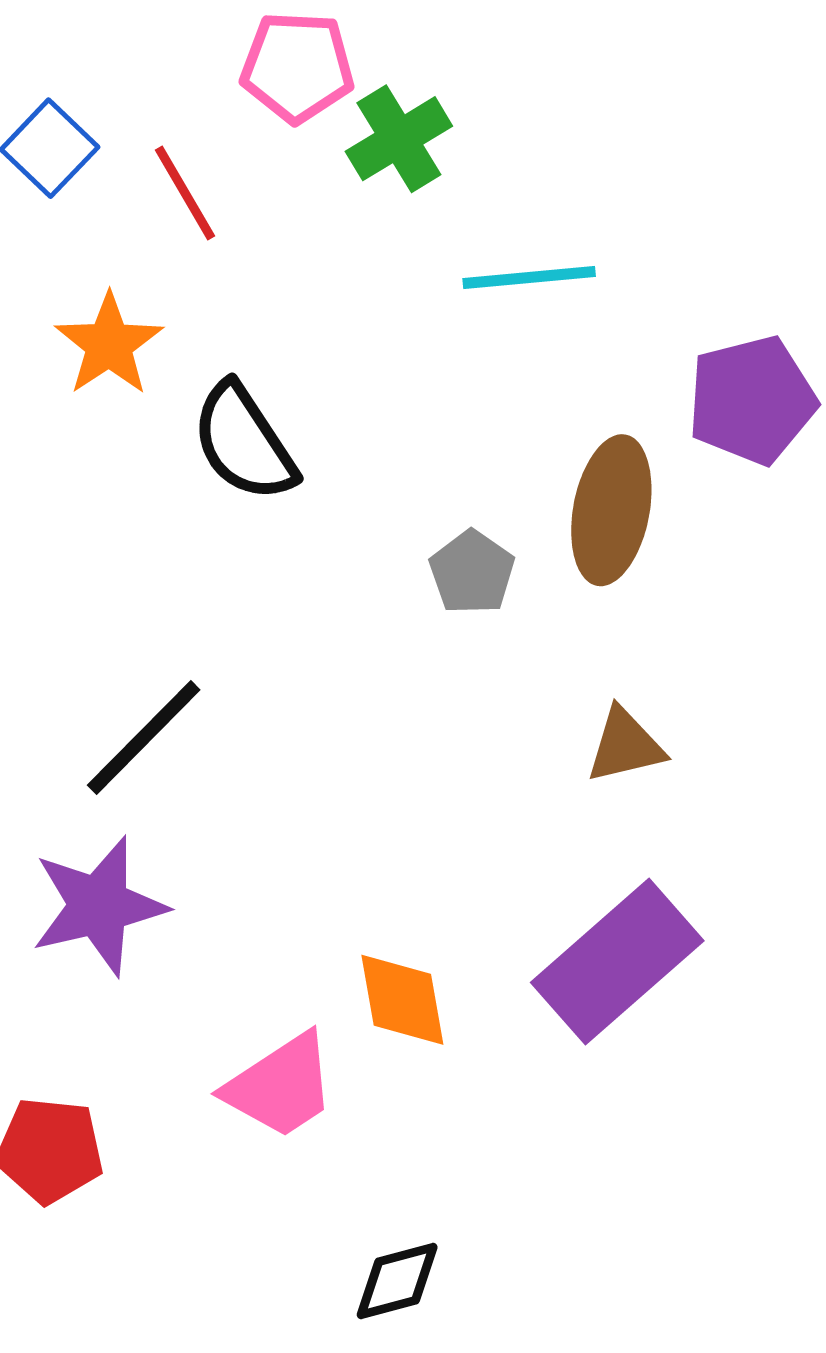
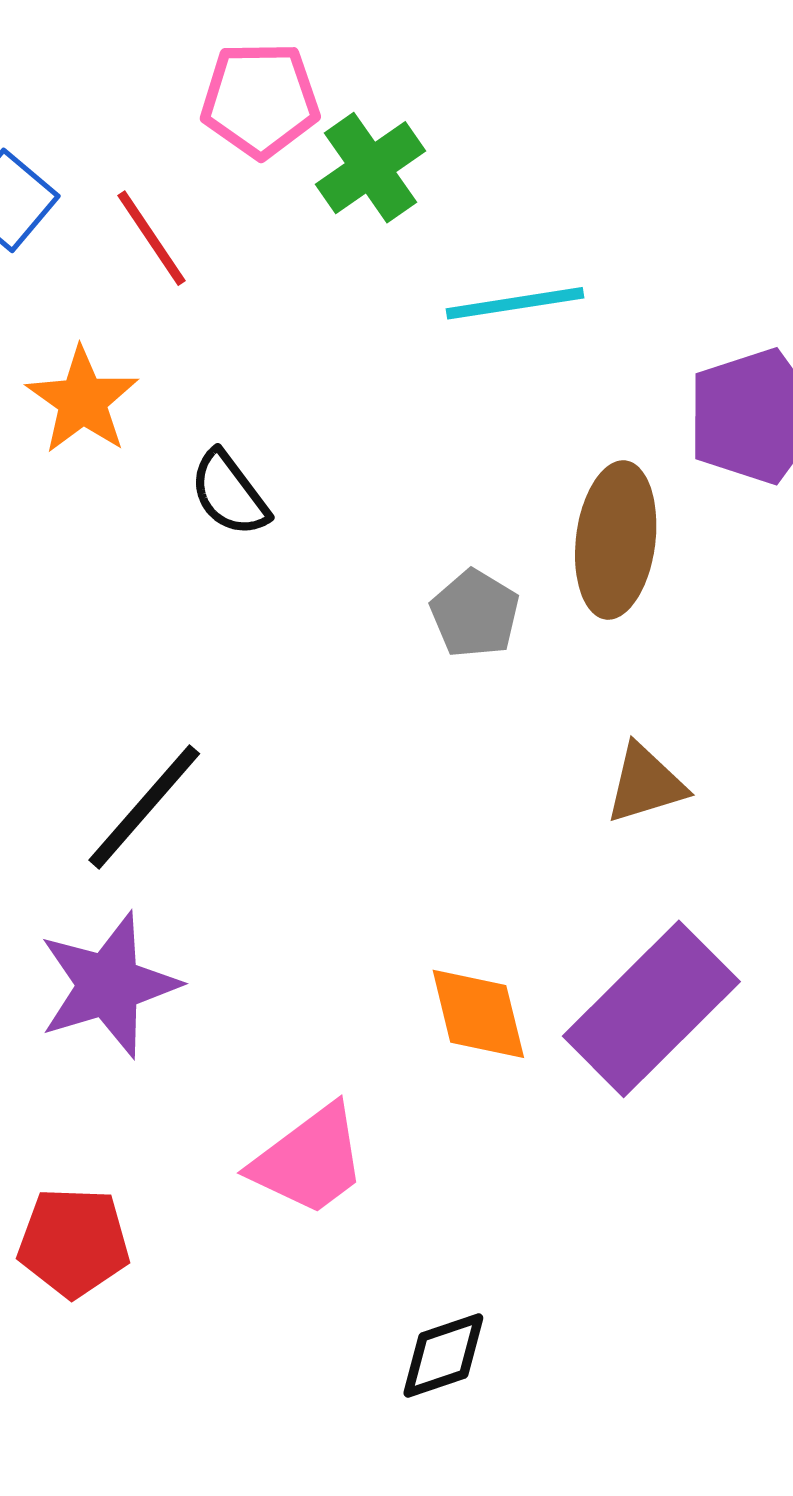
black semicircle: (244, 442) -> (229, 493), size x0.7
orange diamond: (402, 1000) -> (478, 1014), moved

